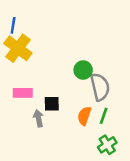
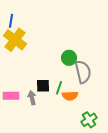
pink rectangle: (23, 93) -> (11, 96), moved
orange semicircle: (84, 116) -> (70, 96), turned -112
green line: (104, 116) -> (59, 88), moved

